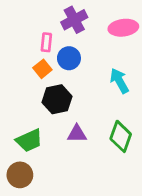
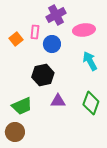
pink ellipse: (123, 28) -> (84, 30), moved
orange square: (42, 69) -> (16, 39), moved

